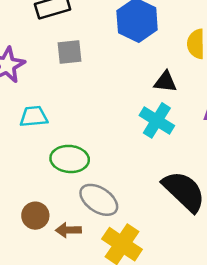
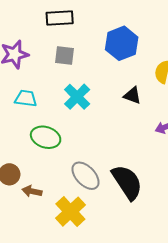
cyan cross: (157, 120) -> (77, 97), moved
gray ellipse: (99, 200) -> (86, 176), moved

